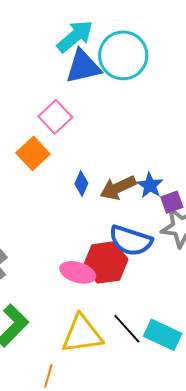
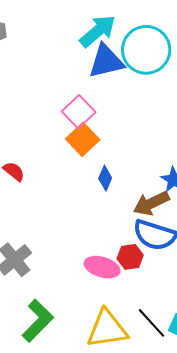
orange square: (33, 153) -> (83, 139), moved
brown arrow: (118, 188) -> (151, 203), moved
red hexagon: (106, 262) -> (130, 257), size x0.6

